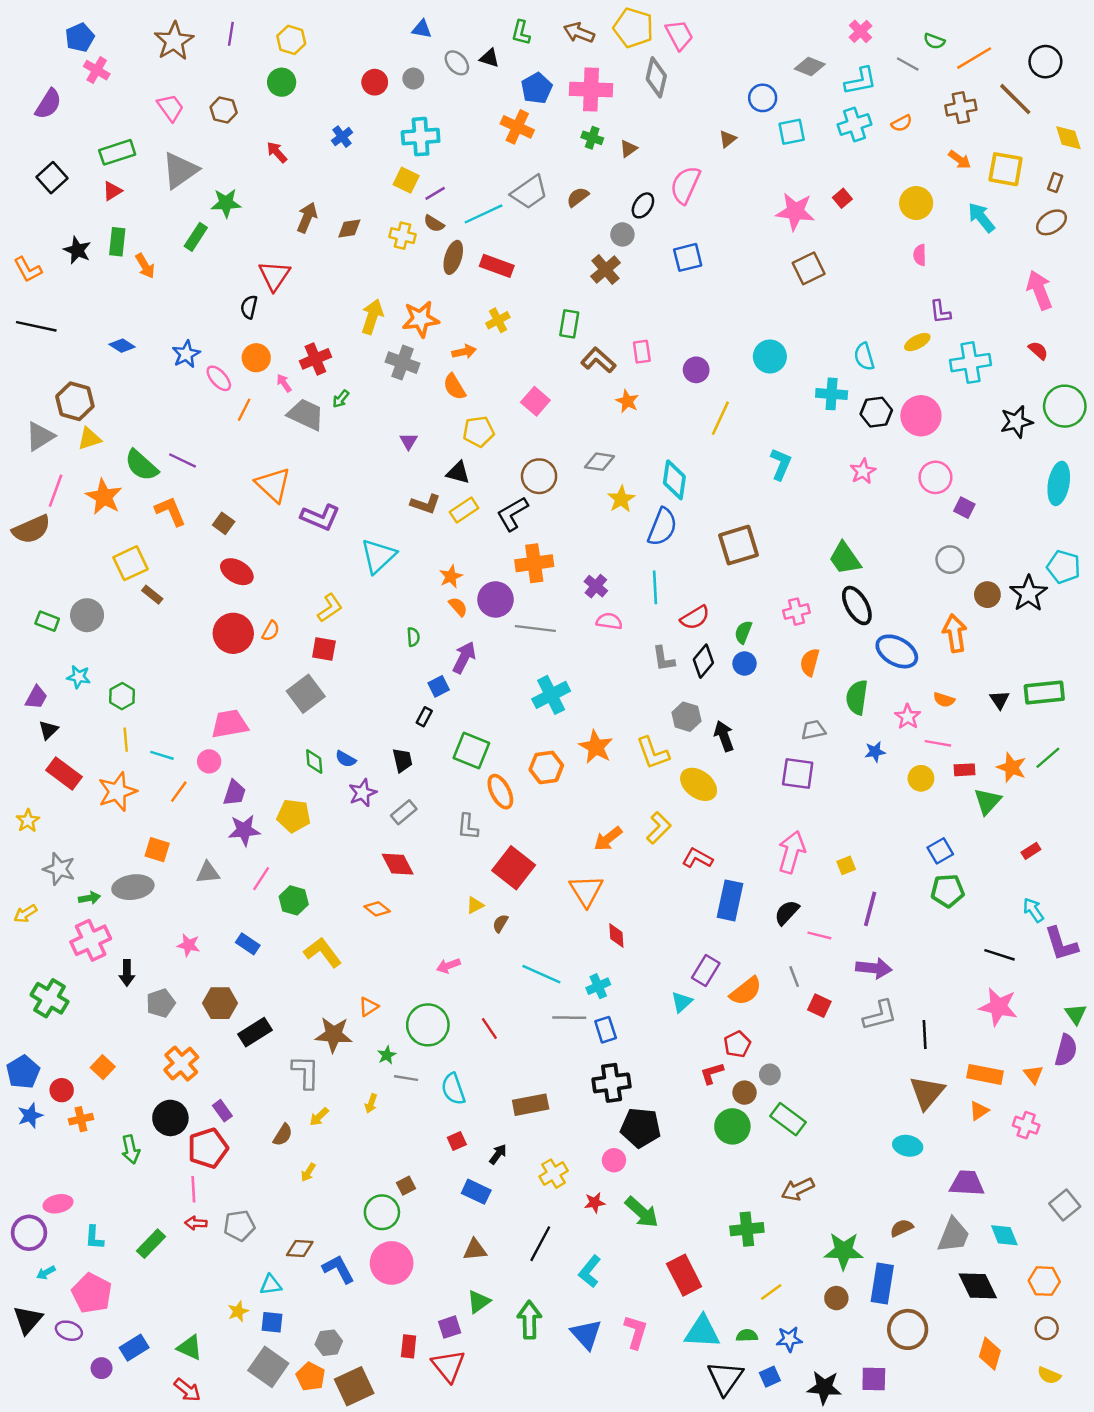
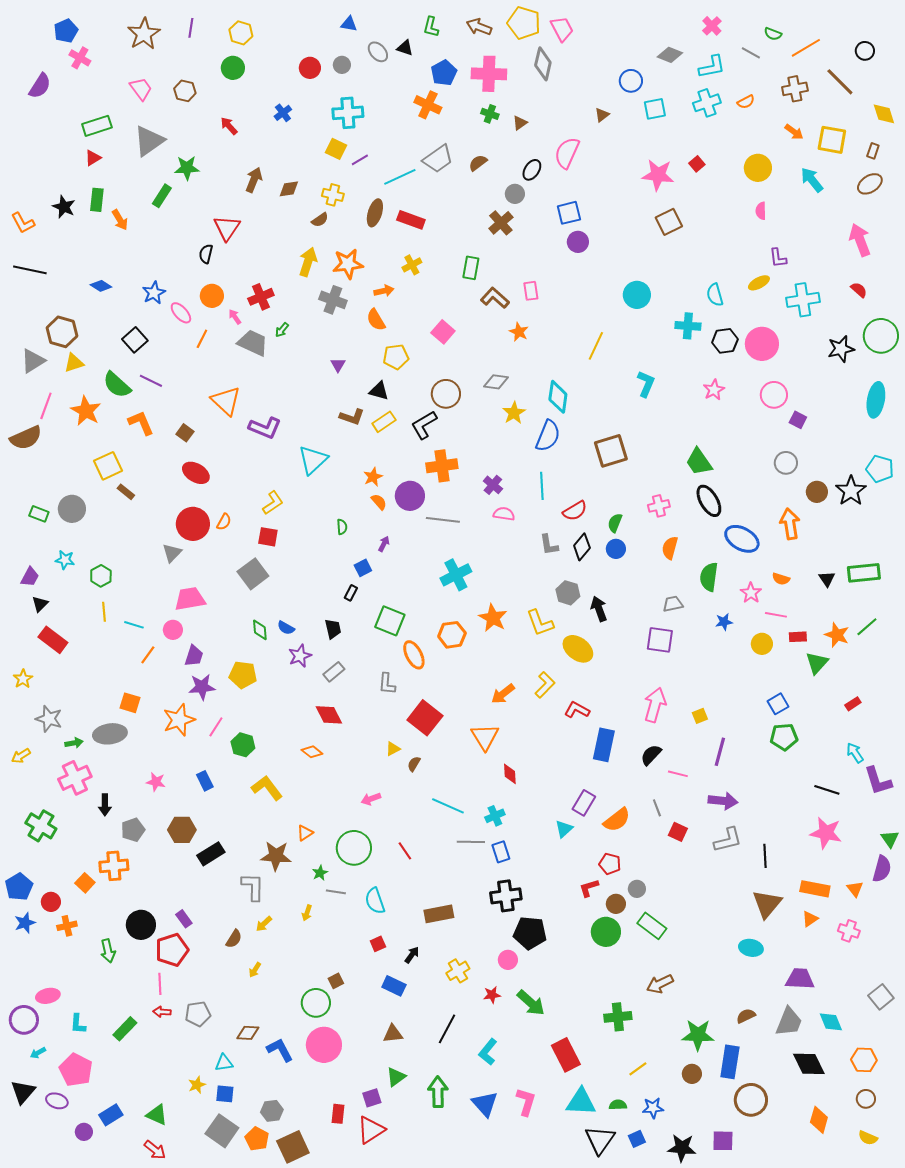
black circle: (1045, 62) -> (865, 51), size x0.7
black square: (52, 178) -> (135, 340), moved
brown semicircle: (434, 224) -> (320, 220), moved, turned -66
purple circle: (696, 370) -> (578, 242), moved
purple arrow: (464, 657) -> (384, 544), size x0.6
orange star: (117, 792) -> (179, 720), moved
gray triangle: (208, 873) -> (172, 553), moved, turned -40
blue rectangle: (248, 944) -> (205, 781), turned 30
red pentagon: (737, 1044) -> (610, 864), turned -30
orange cross: (181, 1064) -> (114, 866), moved, turned 36
red triangle: (448, 1366) -> (371, 1130), turned 36

